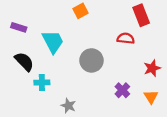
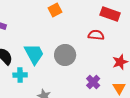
red rectangle: (141, 15) -> (110, 14), turned -48
cyan trapezoid: (53, 42) -> (34, 54), moved

